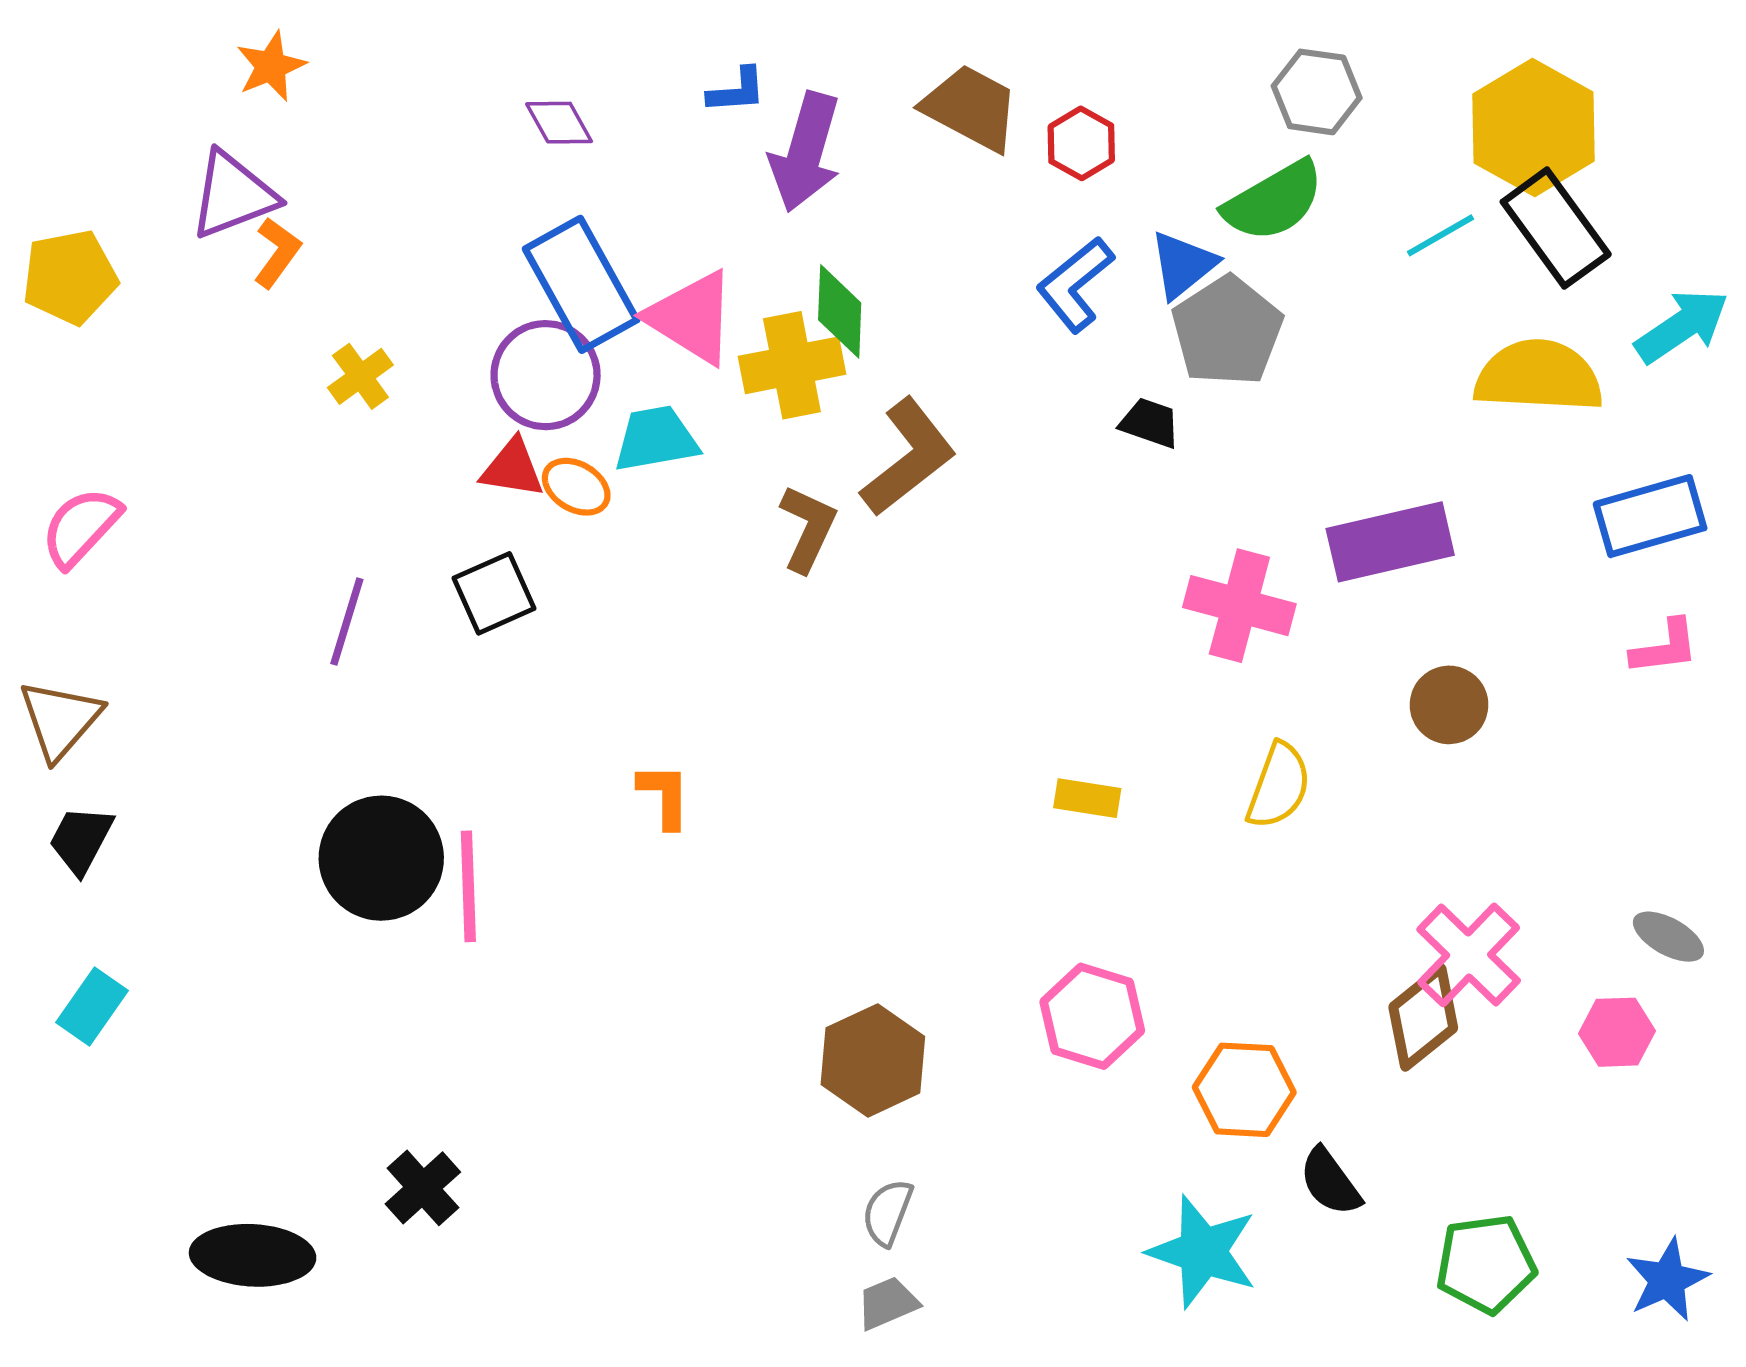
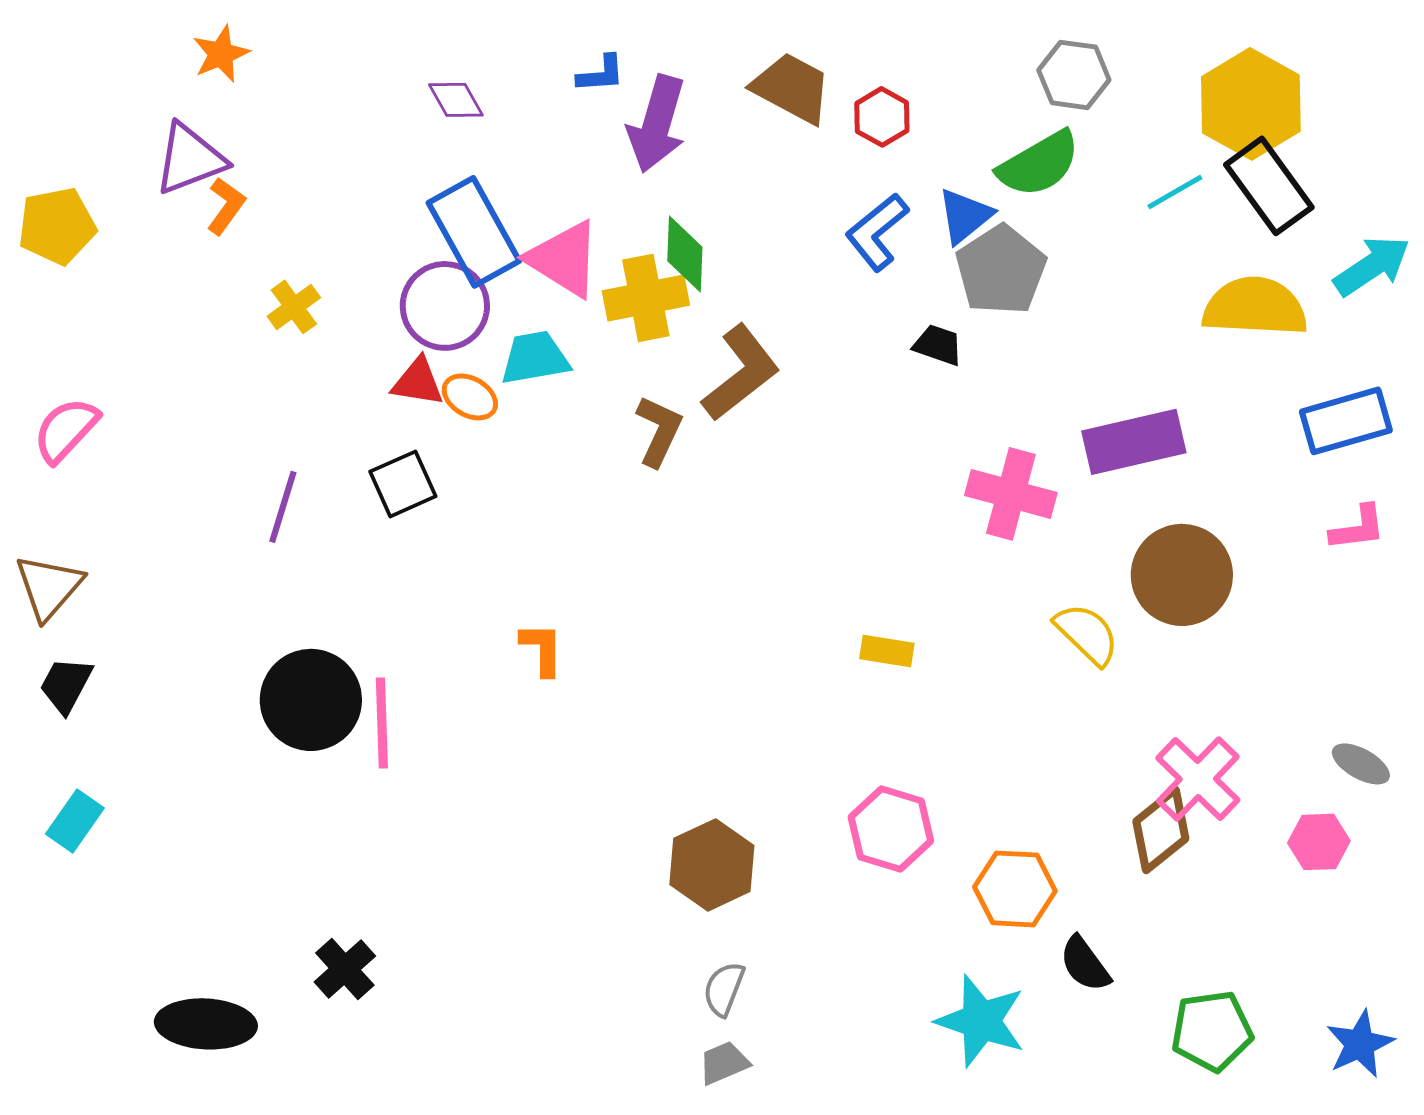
brown circle: (1449, 705) -> (1182, 575), size x1.6
yellow semicircle: (1279, 786) -> (1087, 634), moved, turned -66

